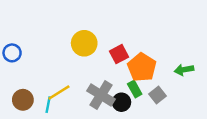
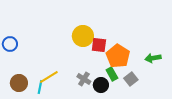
yellow circle: (84, 43) -> (83, 36), moved
red square: (119, 54) -> (99, 45), turned 35
gray cross: (101, 95) -> (84, 79), size x0.6

